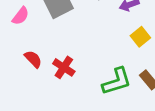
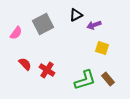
yellow square: (140, 37) -> (102, 48), turned -32

